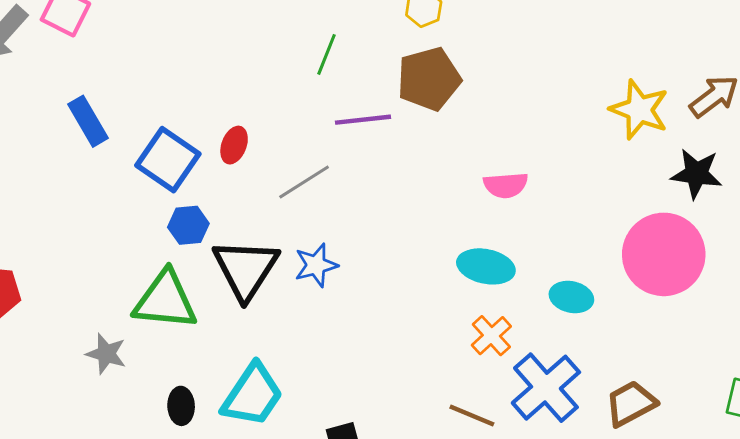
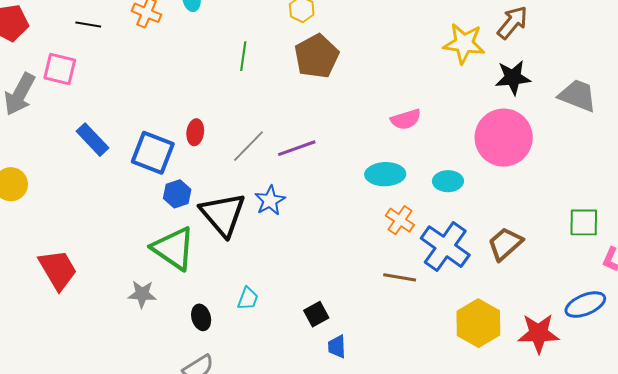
purple line: (363, 120) -> (297, 148), moved
pink semicircle: (506, 185) -> (406, 119), moved
green triangle: (165, 300) -> (173, 248), turned 42
cyan trapezoid: (253, 395) -> (248, 299), size x0.5

